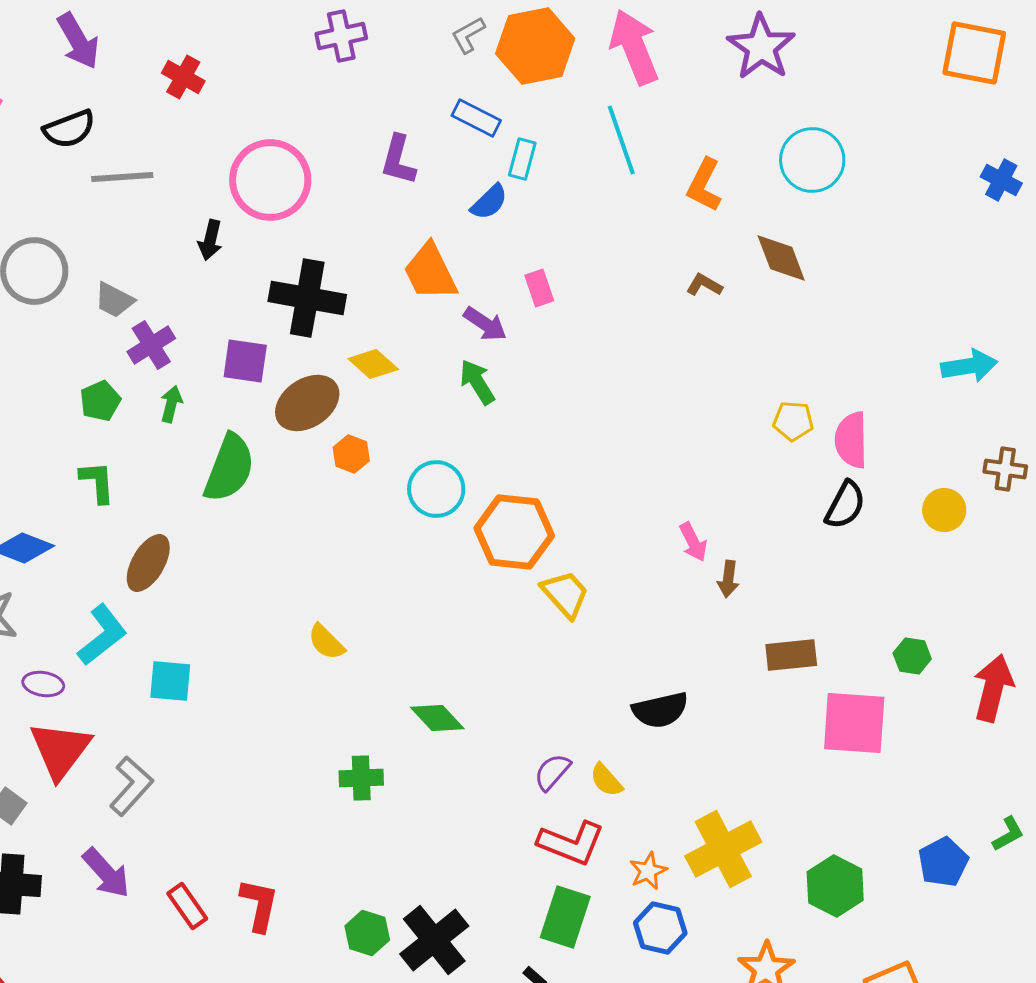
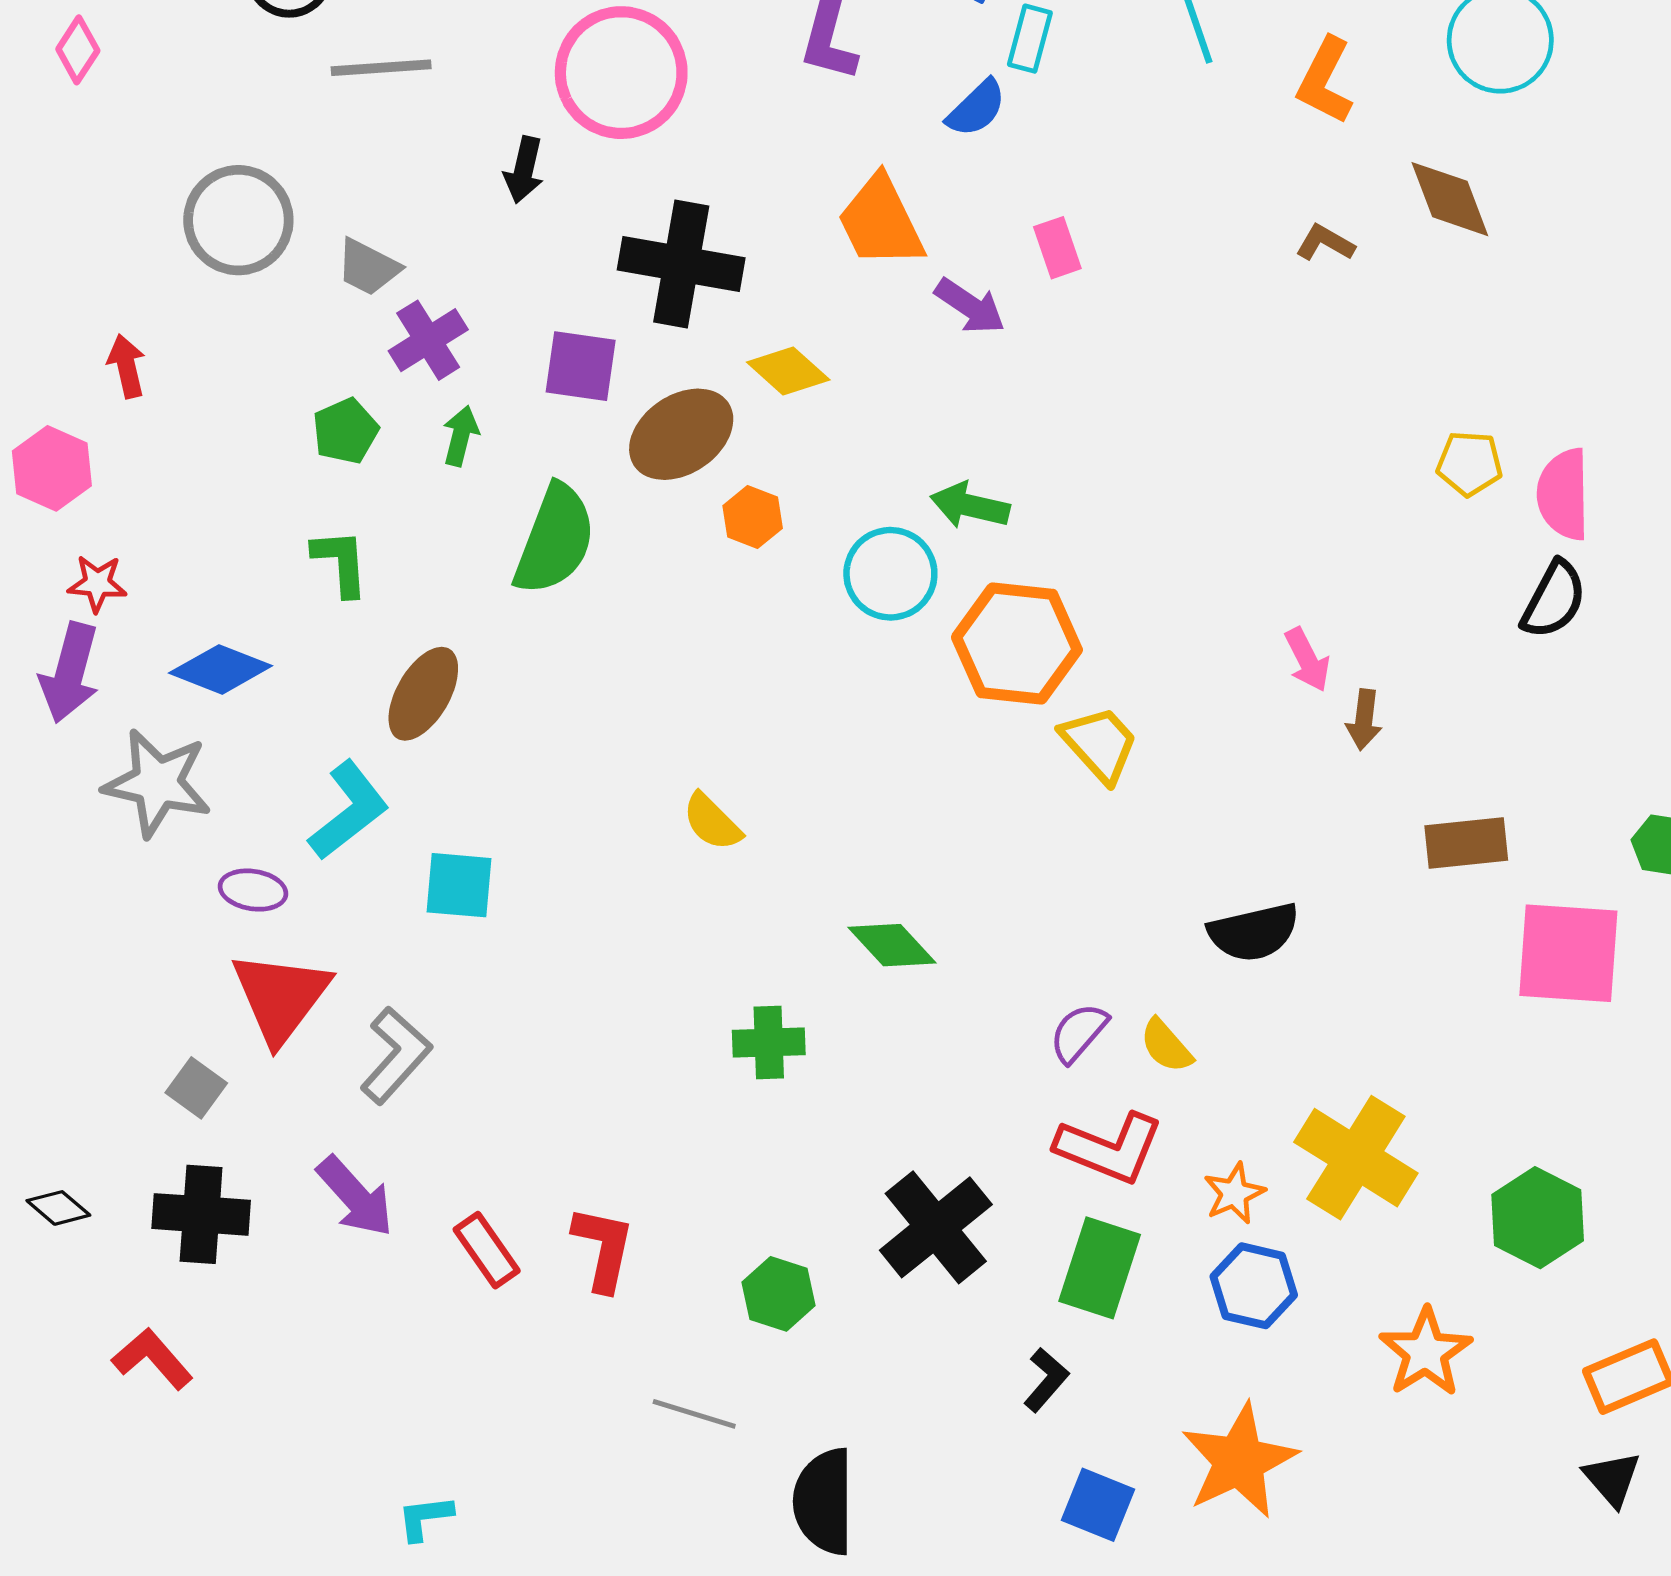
green arrow: (477, 382) -> (970, 506), moved, turned -45
yellow cross: (723, 849) -> (1356, 1158), turned -30
black cross: (434, 940) -> (936, 1227), moved

